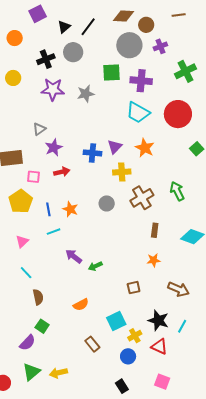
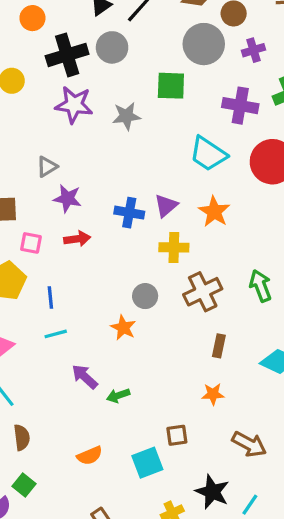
orange circle: (15, 38) -> (32, 18), moved
black cross: (46, 59) -> (67, 55), size x1.4
purple cross: (141, 81) -> (240, 106), moved
purple star: (54, 148) -> (67, 198), turned 30
orange star: (70, 209) -> (123, 328), moved
cyan square: (116, 321) -> (147, 463), moved

